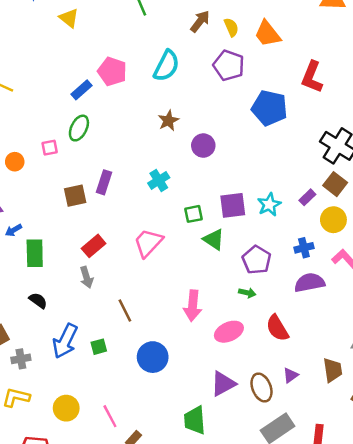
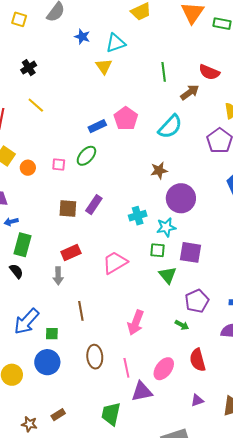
brown arrow: (200, 21) -> (190, 92), moved
purple circle: (203, 146) -> (181, 198), size x1.5
cyan star: (269, 204) -> (166, 227), moved
black semicircle: (38, 300) -> (16, 271), moved
pink ellipse: (229, 332) -> (164, 369), moved, turned -45
blue circle: (153, 357) -> (47, 362), moved
brown ellipse: (262, 387) -> (95, 357), moved
pink line: (110, 416) -> (126, 368), moved

